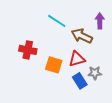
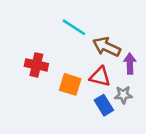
purple arrow: (100, 21) -> (130, 64), moved
red triangle: (77, 59) -> (100, 77), turned 30

